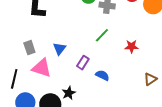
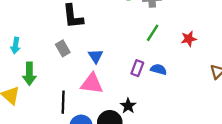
gray rectangle: (29, 48) -> (63, 48), moved
blue triangle: (59, 49) -> (96, 56), moved
blue semicircle: (102, 75) -> (159, 69), moved

